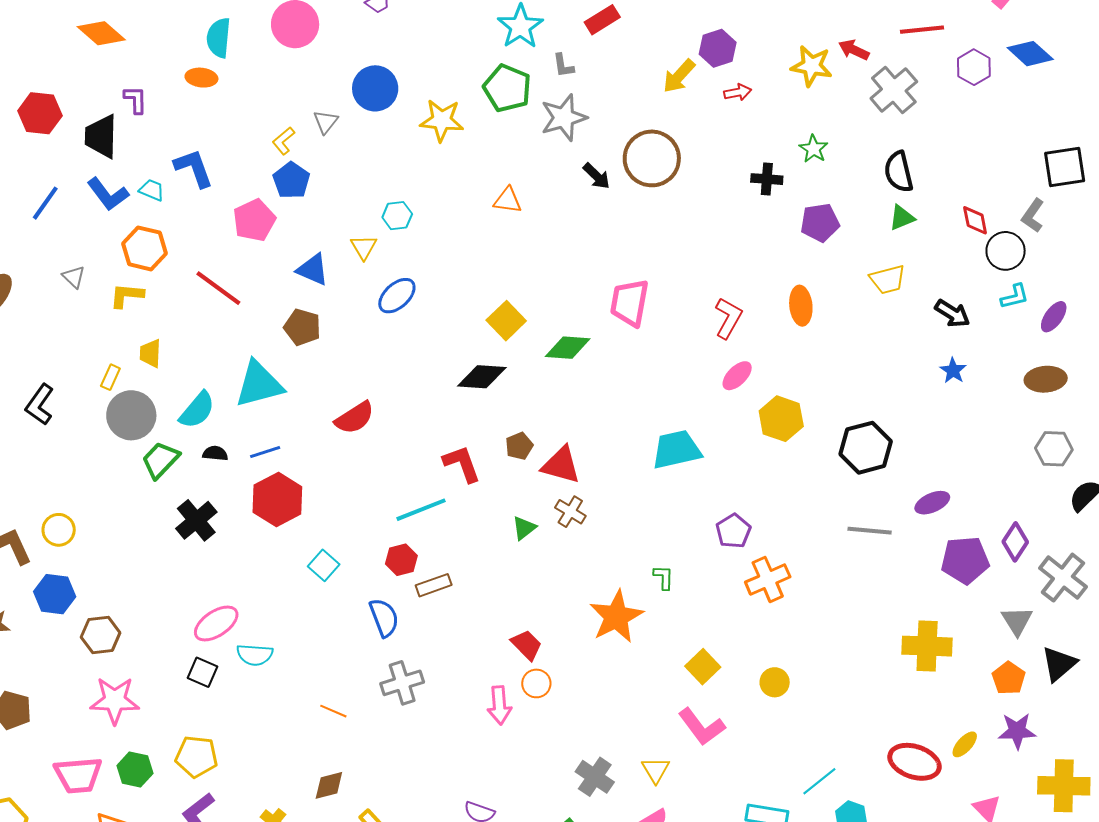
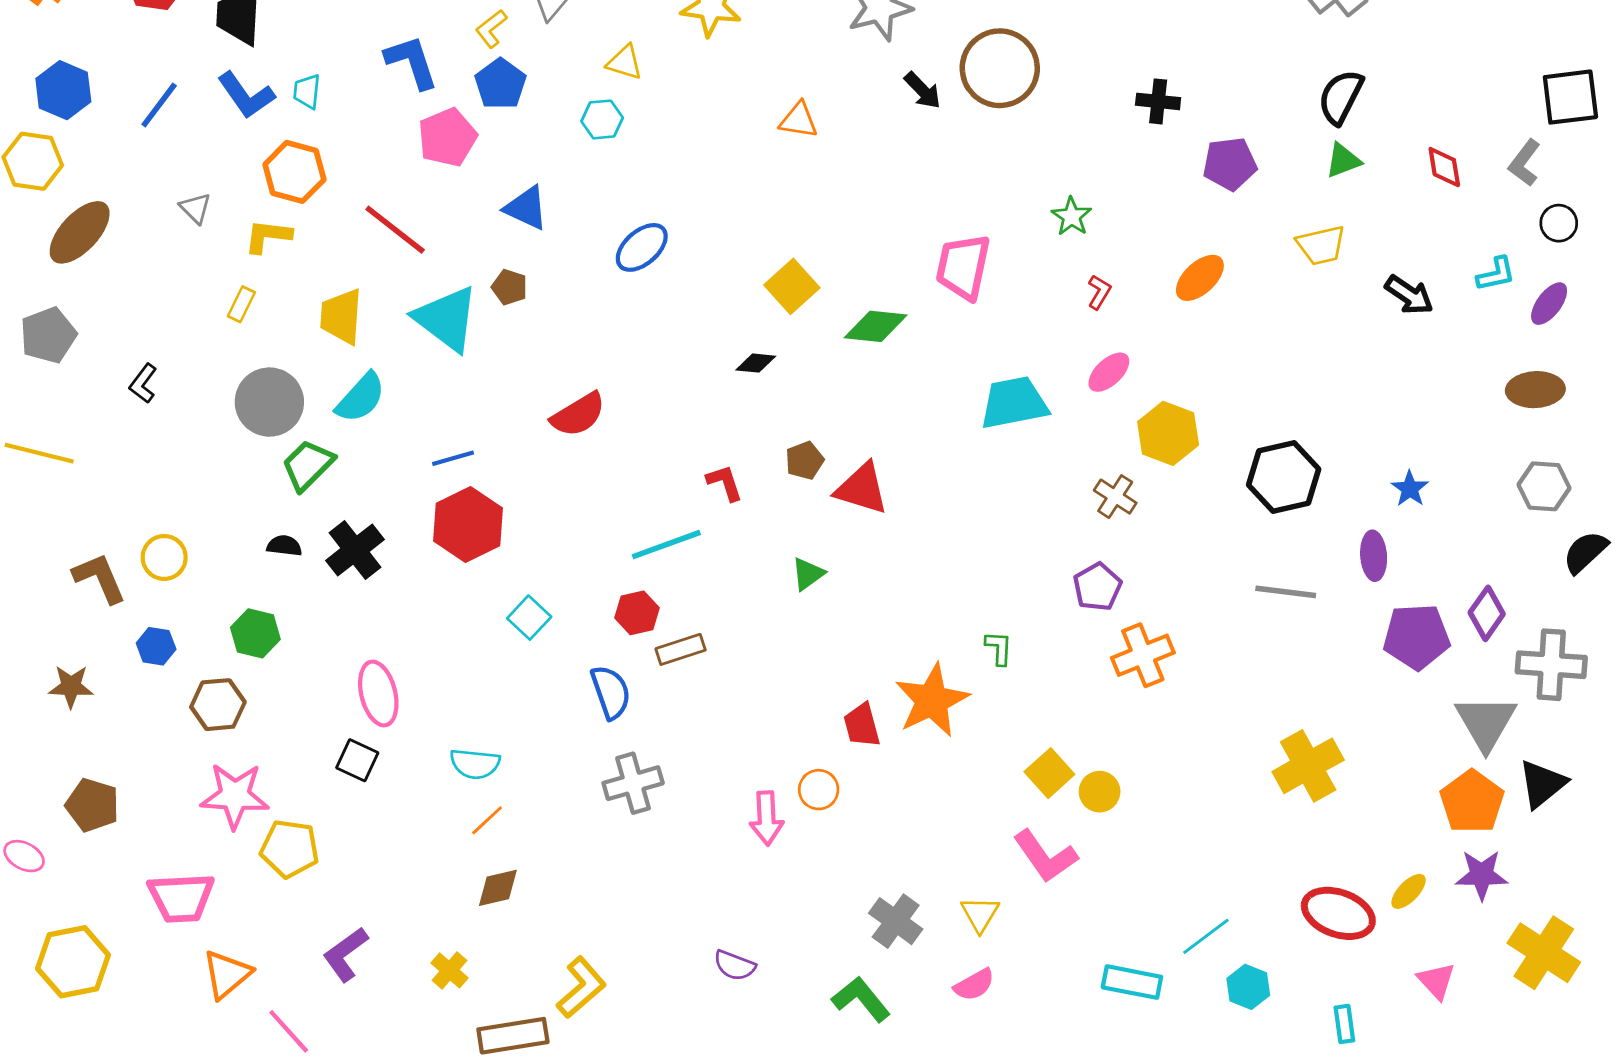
green star: (813, 149) -> (1072, 216), moved
blue L-shape: (194, 168) -> (412, 62), moved
black semicircle: (899, 172) -> (1341, 97), turned 39
cyan trapezoid: (152, 190) -> (307, 91), turned -108
cyan hexagon: (397, 216) -> (602, 119), moved
yellow triangle: (364, 247) -> (625, 62), moved, turned -44
black circle: (1006, 251) -> (1559, 223), moved, size x0.7
orange ellipse: (801, 306) -> (1200, 278), turned 51
red L-shape: (728, 318) -> (1099, 292), size x0.6
brown pentagon: (302, 327) -> (510, 287), size x0.7
yellow trapezoid: (150, 353) -> (341, 316), moved, size x1.4
blue star: (953, 371) -> (1410, 489), moved
yellow rectangle: (110, 377) -> (241, 304), moved
black diamond: (482, 377) -> (756, 363), size x0.6
cyan triangle: (259, 384) -> (446, 319), moved, turned 50
black L-shape: (40, 405) -> (143, 383), size x0.7
cyan trapezoid: (677, 450) -> (1014, 403), moved
black semicircle: (215, 453) -> (284, 546), moved
red L-shape: (462, 464) -> (725, 483), size x0.7
purple ellipse: (932, 503) -> (1374, 556), turned -72
brown cross: (570, 512) -> (1115, 497), moved
gray cross: (1063, 578) -> (1551, 665), turned -36
blue hexagon: (55, 594) -> (156, 646), size x0.7
gray triangle: (1017, 621) -> (1486, 723), size x1.4
pink ellipse: (216, 624) -> (378, 693), turned -72
red trapezoid: (527, 645) -> (862, 725), moved, turned -152
yellow cross: (927, 646) -> (1308, 766), moved, turned -33
cyan semicircle: (255, 655) -> (475, 764), moved
orange pentagon: (1009, 678) -> (1472, 802), size x1.4
yellow circle: (775, 682) -> (1100, 792), moved
orange line: (333, 711) -> (487, 820), moved, turned -68
yellow pentagon: (196, 757) -> (290, 849), moved
green hexagon: (135, 769) -> (255, 633), moved
brown diamond: (329, 785) -> (498, 888), moved
yellow cross: (1064, 786) -> (1544, 953), turned 30

